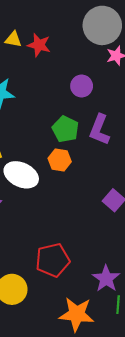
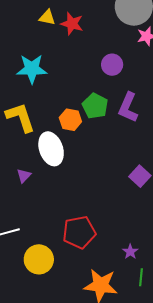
orange hexagon: (60, 160) -> (70, 120), moved
white ellipse: (21, 175) -> (51, 149), turned 44
purple star: (106, 279) -> (130, 252), size x0.6

